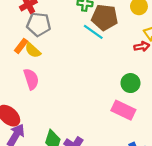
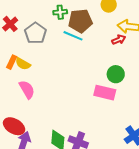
gray pentagon: (39, 24) -> (35, 33), moved, turned -30
pink rectangle: (123, 110) -> (105, 93), moved

